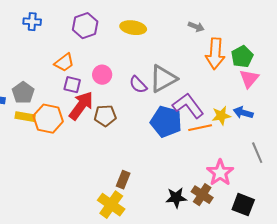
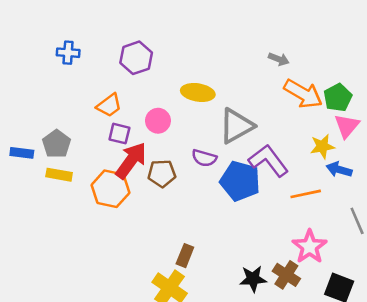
yellow ellipse: (133, 28) -> (198, 92), moved
orange arrow: (215, 54) -> (303, 94), turned -64
purple semicircle: (138, 85) -> (204, 158), moved, turned -30
yellow star: (221, 116) -> (322, 146), moved
orange hexagon: (48, 119) -> (110, 189), moved
orange line: (200, 128) -> (306, 194), moved

